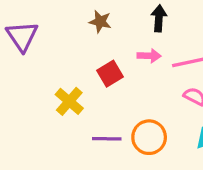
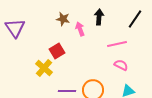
pink arrow: (149, 56) -> (80, 29), moved, turned -112
red square: (110, 74) -> (57, 51), moved

